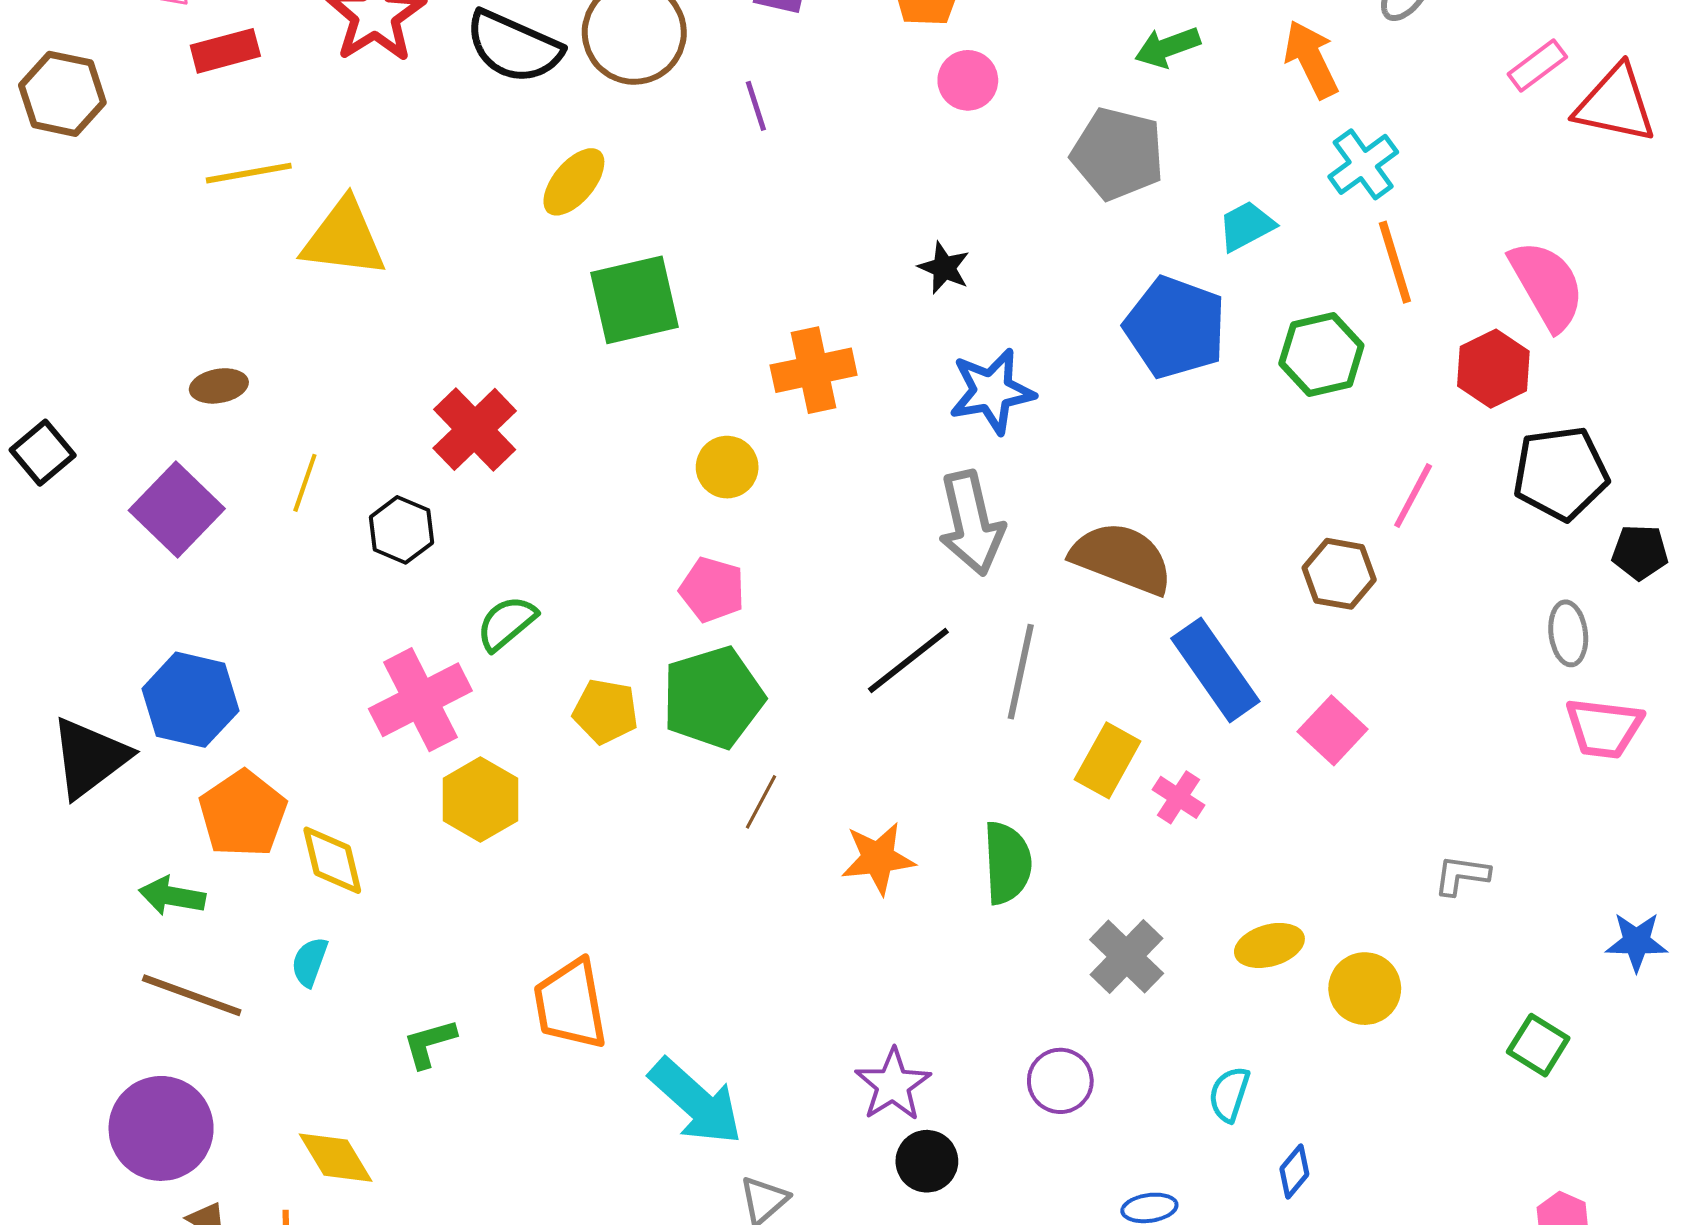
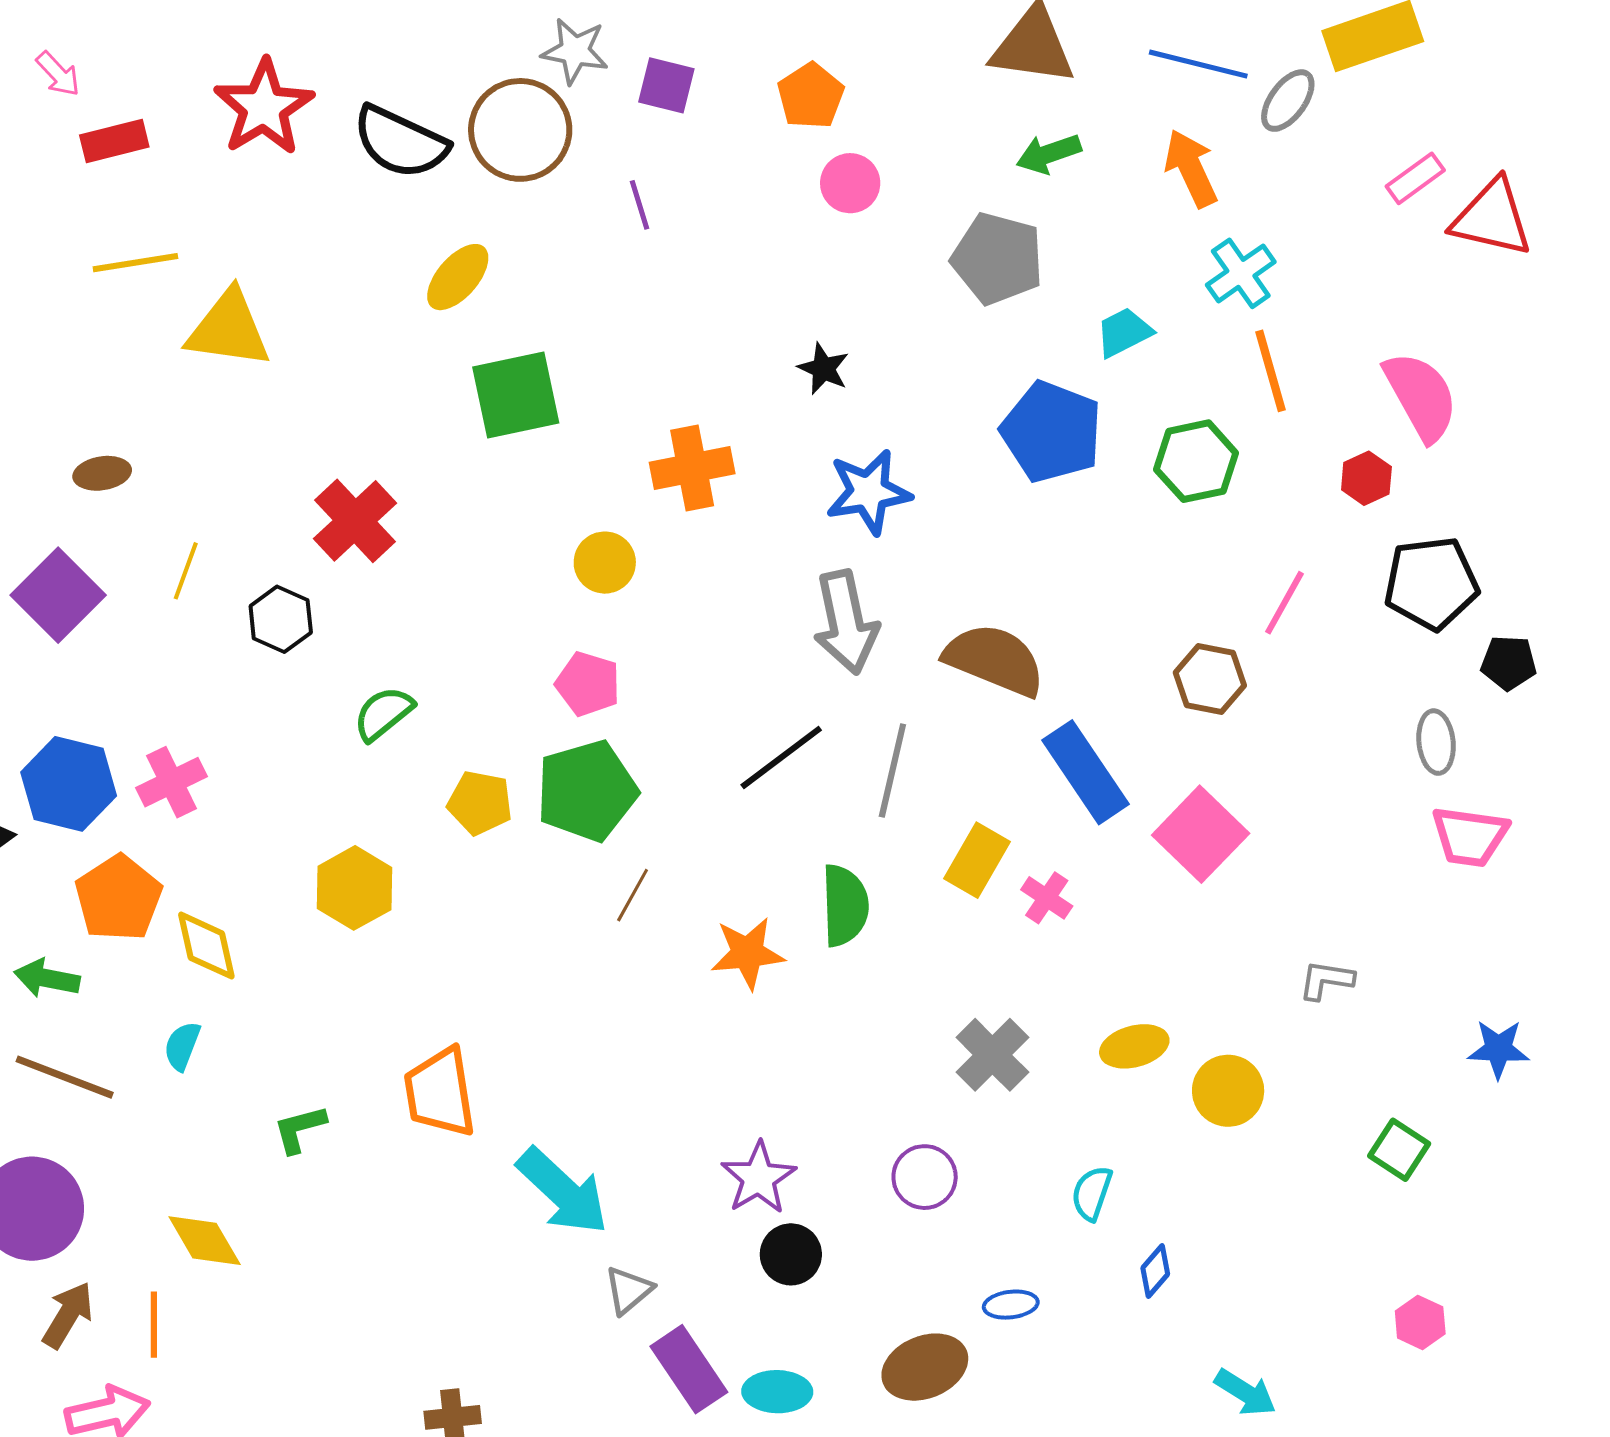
red hexagon: (1493, 369) -> (1366, 478), size x0.7
pink cross: (420, 700) -> (172, 782), moved, size x0.7
pink square: (1333, 730) -> (1201, 834), size x1.4
green semicircle: (1007, 863) -> (845, 905), moved

